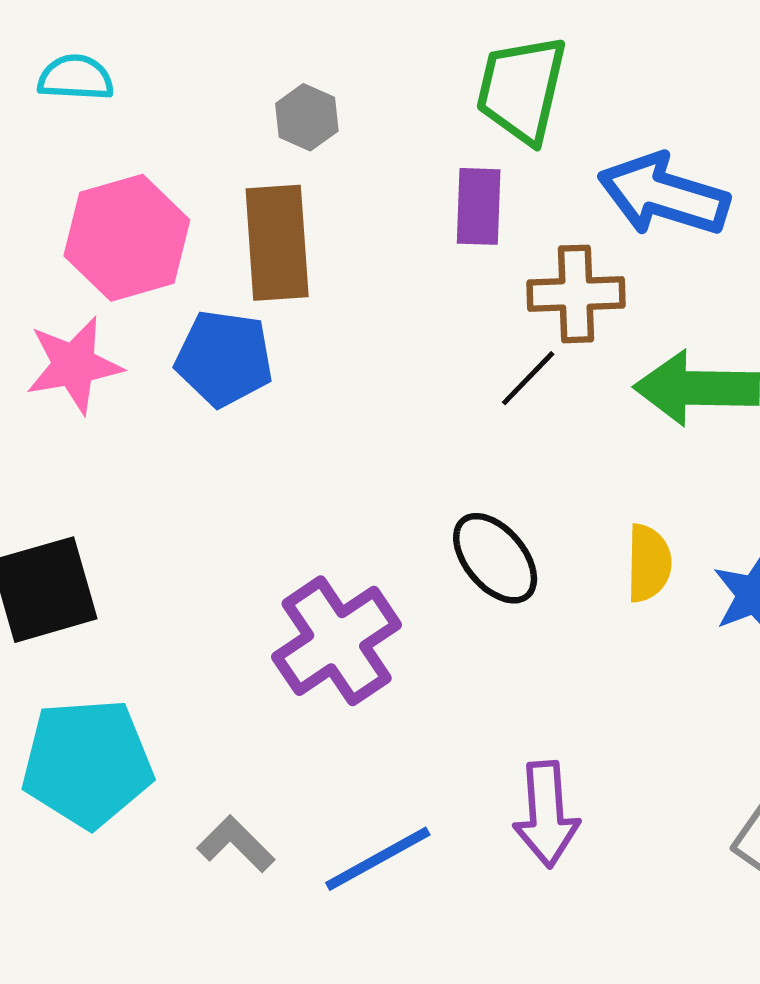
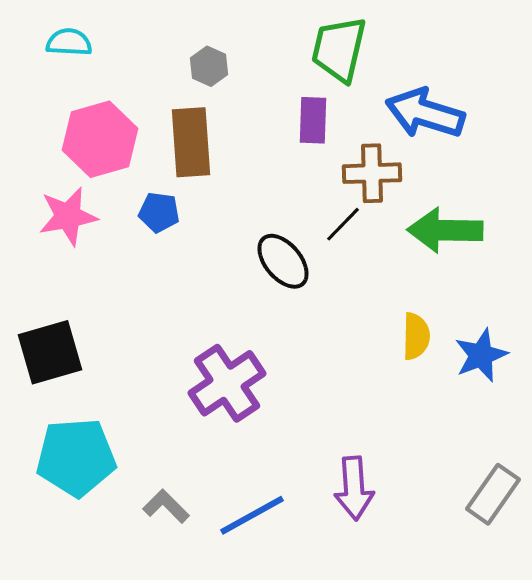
blue pentagon: (224, 358) -> (159, 212), size x0.7
black ellipse: (495, 558) -> (283, 261), moved

